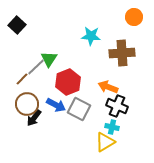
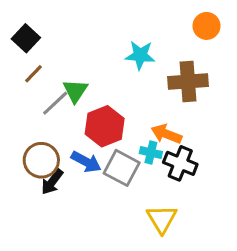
brown line: (22, 79) -> (34, 74), moved
cyan cross: (112, 127) -> (151, 153), moved
yellow triangle: (105, 142) -> (162, 219), turned -30

